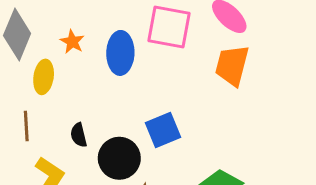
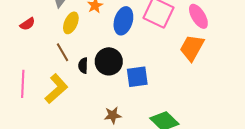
brown line: (26, 126) -> (63, 52), moved, turned -42
black circle: (119, 158) -> (109, 61), moved

